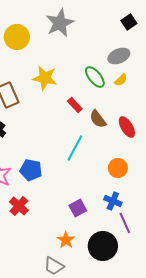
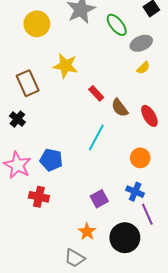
green ellipse: (95, 77) -> (117, 25), moved
red cross: (19, 206) -> (39, 197), turned -30

